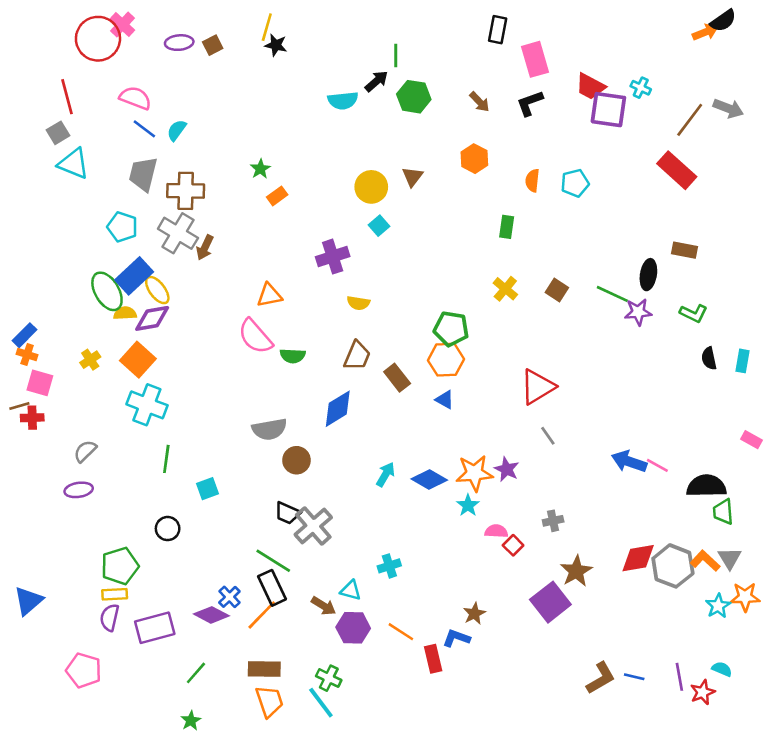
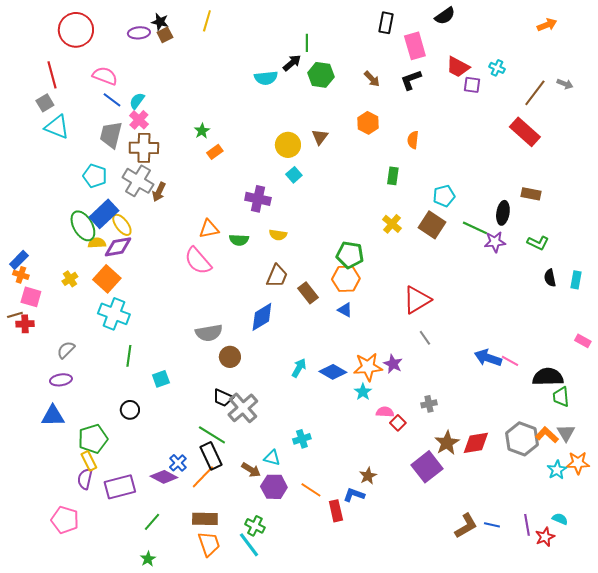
black semicircle: (723, 21) -> (445, 16), moved
pink cross: (122, 24) -> (139, 120), moved
black star: (276, 45) -> (160, 22), moved
gray arrow: (728, 108) -> (565, 84), size x0.7
purple square: (608, 110) -> (472, 85), size x0.6
cyan pentagon: (575, 183) -> (444, 196), moved
purple cross: (333, 257) -> (258, 199), turned 30
brown square: (557, 290) -> (432, 225), size x1.5
green semicircle: (293, 356) -> (239, 240), moved
red diamond: (638, 558) -> (476, 443), moved
yellow rectangle: (115, 594) -> (89, 461), turned 66
blue triangle: (28, 601) -> (53, 416), moved, turned 40

